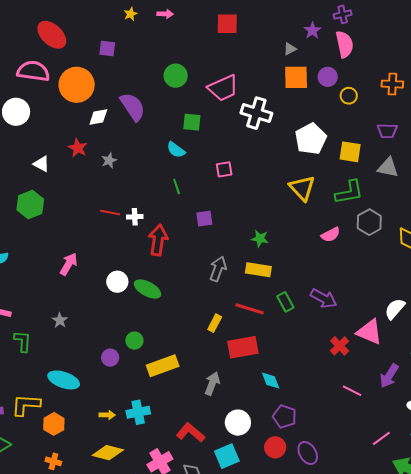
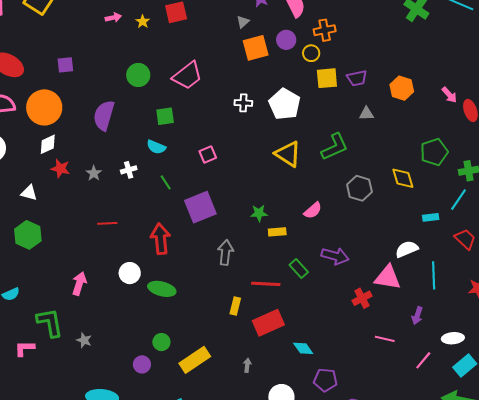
yellow star: (131, 14) -> (143, 22), moved
orange cross: (392, 84) -> (325, 30), moved
purple semicircle: (133, 107) -> (104, 115), turned -116
white cross: (256, 113) -> (243, 103), moved, size x0.6
white diamond: (98, 117) -> (48, 144), moved
yellow square: (350, 152) -> (327, 78), moved
gray triangle: (388, 168) -> (366, 114), size x0.7
white cross: (135, 217) -> (129, 170), moved
purple square: (204, 219) -> (200, 207), size x1.8
gray hexagon: (369, 222) -> (359, 188), moved
pink semicircle: (331, 235) -> (313, 210), moved
yellow rectangle: (258, 270) -> (277, 232), moved, size x0.7
white circle: (117, 282) -> (130, 273), moved
white semicircle: (395, 309) -> (407, 249), turned 40
green L-shape: (23, 341) -> (50, 323), moved, size x1.4
red cross: (340, 346) -> (362, 298), turned 30
purple arrow: (389, 376) -> (417, 316), size x0.7
gray arrow: (212, 384) -> (247, 365), size x0.6
pink line: (381, 438) -> (423, 360), moved

